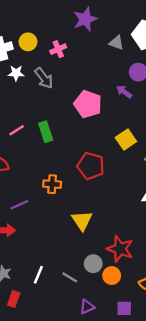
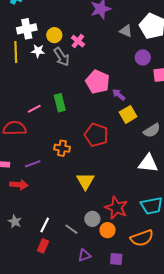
yellow circle: (28, 42) -> (54, 35), moved
pink cross: (58, 49) -> (78, 41), moved, turned -32
purple arrow: (124, 92) -> (119, 95), moved
pink line: (17, 130) -> (34, 109), moved
red rectangle: (14, 299) -> (43, 246), moved

